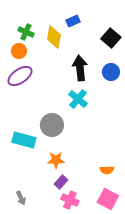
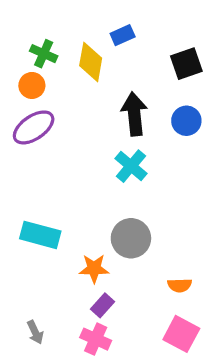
black square: (111, 38) -> (186, 64), turned 30
gray circle: (52, 125) -> (131, 238), moved
pink cross: (70, 200) -> (96, 339), moved

